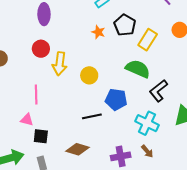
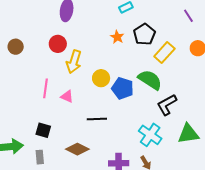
blue pentagon: (116, 99) -> (123, 88), moved
pink triangle: (27, 120) -> (67, 96), moved

